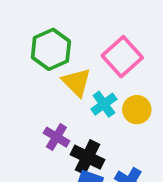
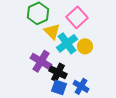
cyan cross: (104, 104) -> (67, 43), size x1.5
purple cross: (56, 137) -> (41, 61), size x1.5

